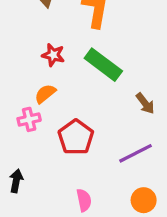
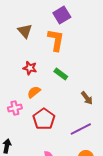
green rectangle: (103, 65) -> (61, 74), size x0.6
orange semicircle: (45, 94) -> (34, 92), moved

